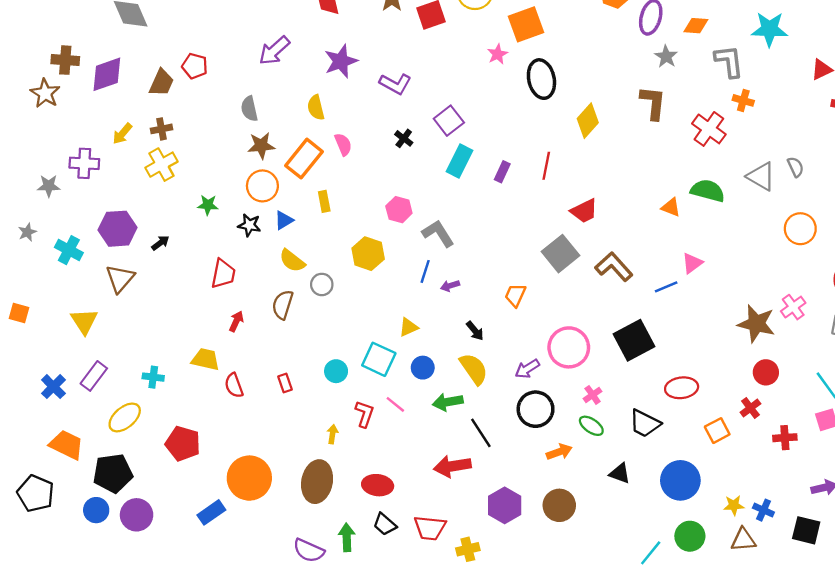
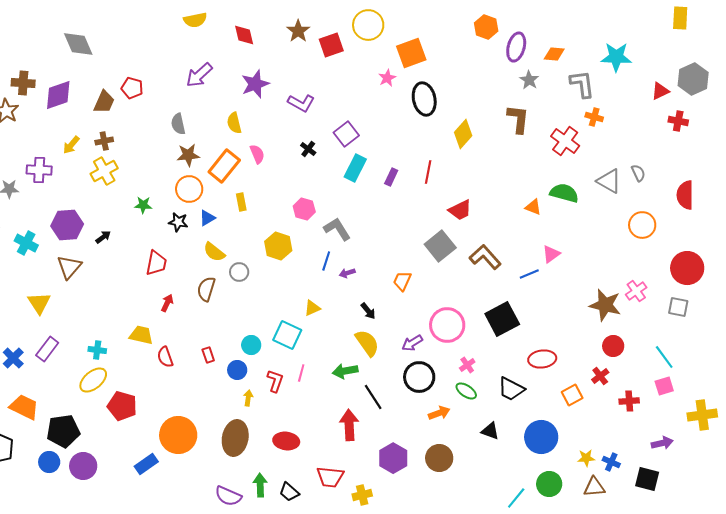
blue circle: (423, 368) -> (237, 370), moved
pink line: (395, 404) -> (301, 373), turned 66
yellow ellipse: (125, 417) -> (93, 380), moved
red arrow: (452, 466) -> (349, 425), turned 96
black trapezoid: (385, 524) -> (289, 492), moved

